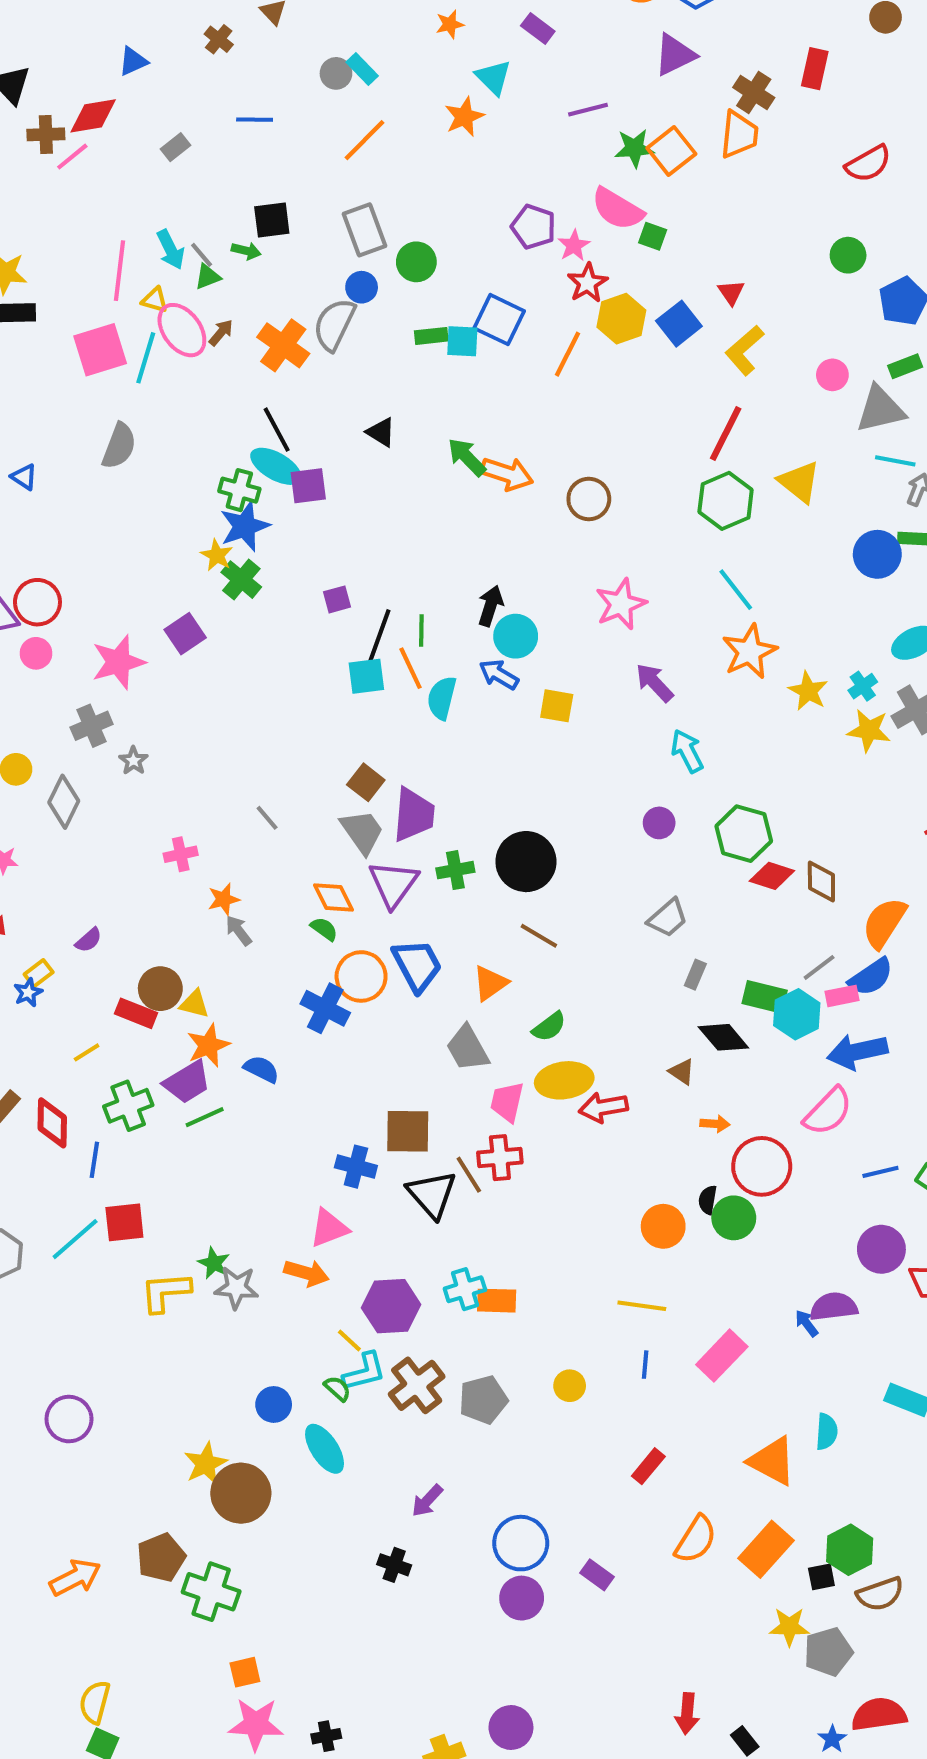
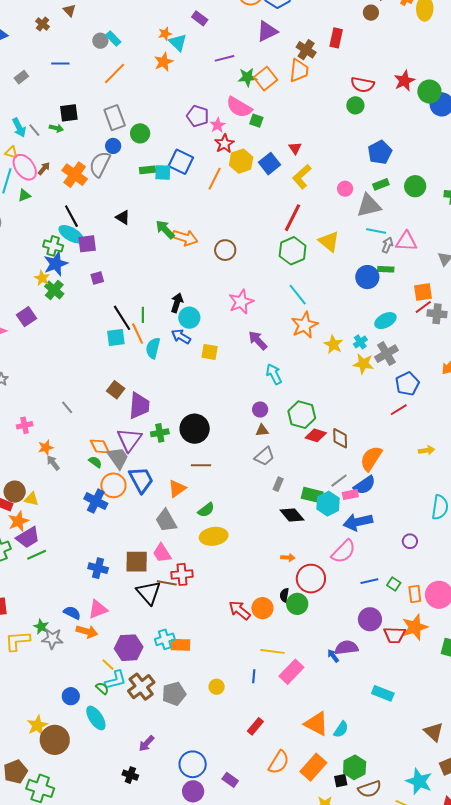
orange star: (450, 24) -> (165, 34), moved
red semicircle: (868, 164) -> (363, 85), turned 40
green circle: (848, 255) -> (355, 105), moved
green triangle: (208, 277) -> (24, 195), moved
purple square: (337, 599) -> (97, 278), moved
black line: (379, 636) -> (122, 318), turned -52
gray trapezoid: (362, 832) -> (118, 458), moved
brown line: (539, 936) -> (201, 465), turned -30
orange star: (208, 1045) -> (18, 521), moved
blue semicircle: (261, 1069) -> (72, 613), moved
brown triangle: (682, 1072) -> (262, 430), moved, turned -40
pink trapezoid: (507, 1102) -> (162, 553), moved, turned -45
red arrow: (603, 1107) -> (240, 610), moved, turned 50
blue cross: (356, 1167) -> (98, 568), moved
brown line: (469, 1175) -> (167, 583), turned -48
yellow line: (642, 1306) -> (273, 651), moved
cyan semicircle: (827, 1432) -> (341, 729), moved, turned 30

